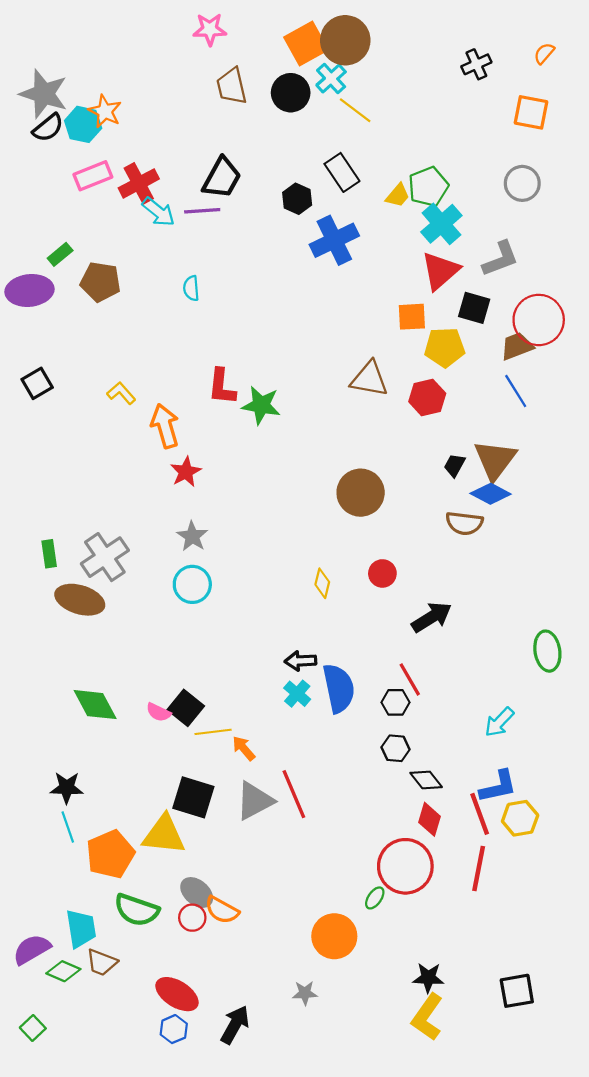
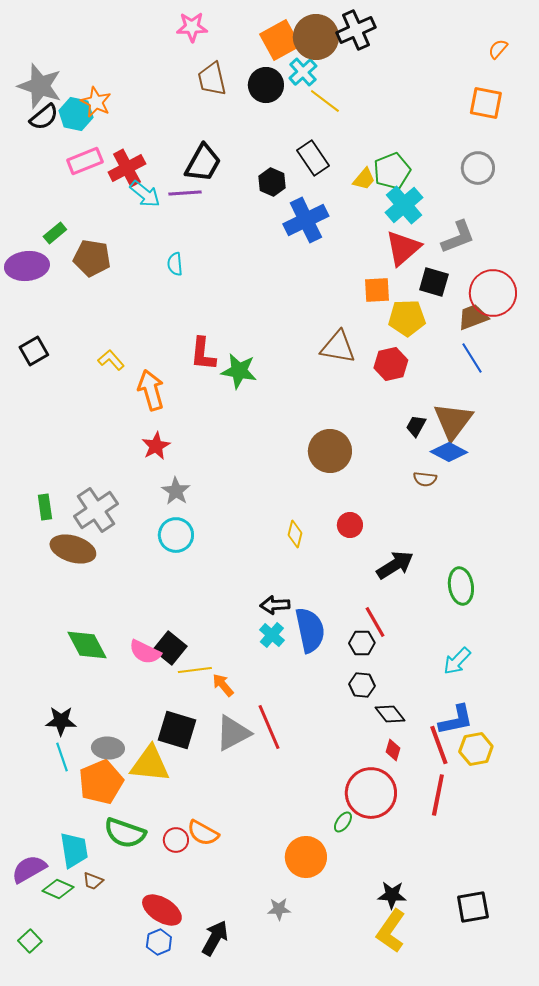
black cross: (476, 64) -> (356, 30), moved, size x1.4
red star: (186, 472) -> (156, 446), moved
brown semicircle: (464, 523) -> (425, 479), size x0.7
green ellipse: (547, 651) -> (461, 586), moved
pink semicircle: (158, 712) -> (145, 652), size x1.4
red diamond: (429, 819) -> (393, 750), size x0.7
gray ellipse: (197, 893) -> (108, 748), moved, turned -36
brown trapezoid: (102, 962) -> (93, 881), size x0.7

